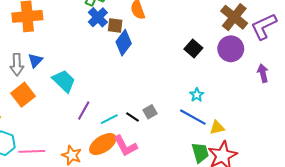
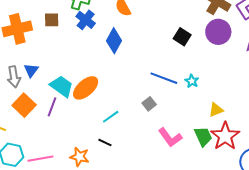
brown square: (115, 26) -> (52, 20), moved
purple line: (84, 111) -> (52, 107), moved
black line: (133, 117) -> (105, 143), moved
blue line: (193, 117) -> (164, 78), moved
orange ellipse: (103, 144) -> (86, 88), moved
pink L-shape: (125, 146) -> (170, 137), moved

